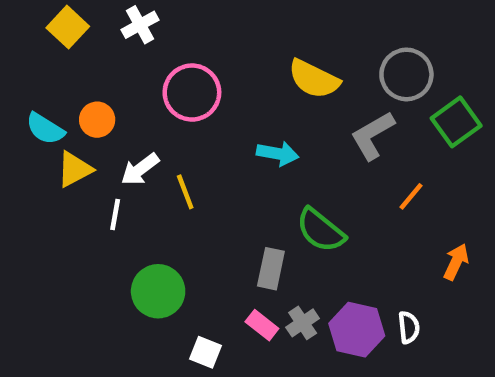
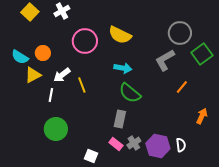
yellow semicircle: (314, 79) -> (120, 35), moved
green semicircle: (321, 230) -> (130, 93), moved
green circle: (158, 291) -> (56, 129), moved

